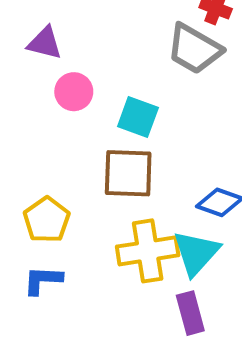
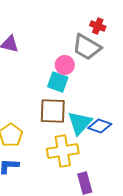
pink circle: (74, 92) -> (65, 65), moved
cyan triangle: (196, 253) -> (80, 123), moved

